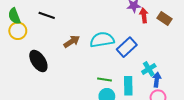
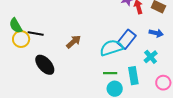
black line: (47, 15) -> (36, 34), moved
cyan semicircle: (102, 40) -> (111, 48), moved
blue arrow: (157, 80) -> (156, 33), moved, turned 104

